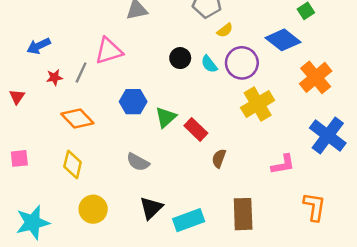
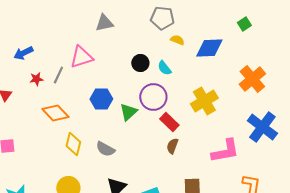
yellow semicircle: (225, 30) -> (177, 40), turned -120
blue diamond: (283, 40) -> (209, 48), moved, turned -40
purple circle: (242, 63) -> (153, 97), moved
red rectangle: (196, 129) -> (169, 122), moved
yellow diamond: (73, 164) -> (73, 144), moved
pink L-shape: (283, 164) -> (225, 151), size x1.4

